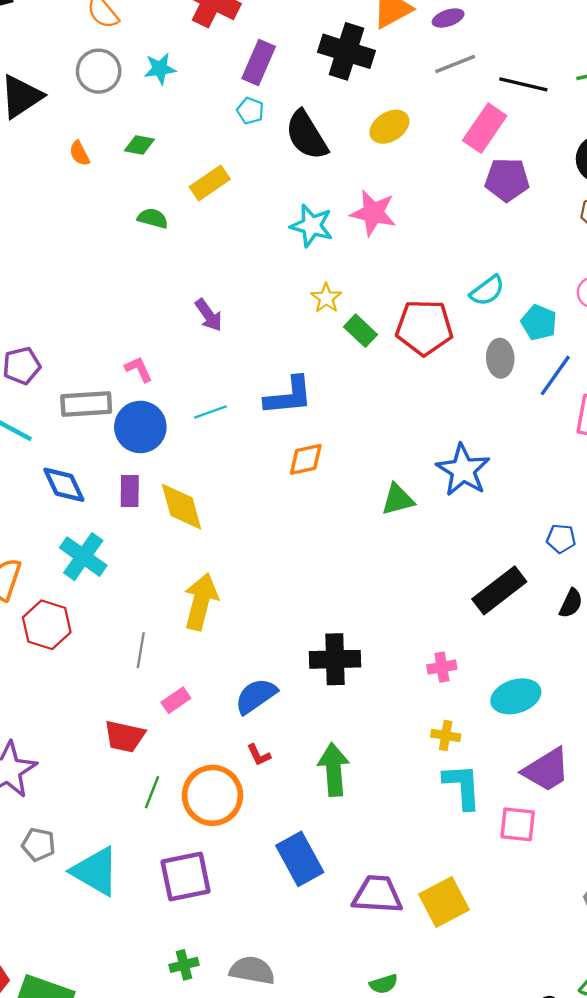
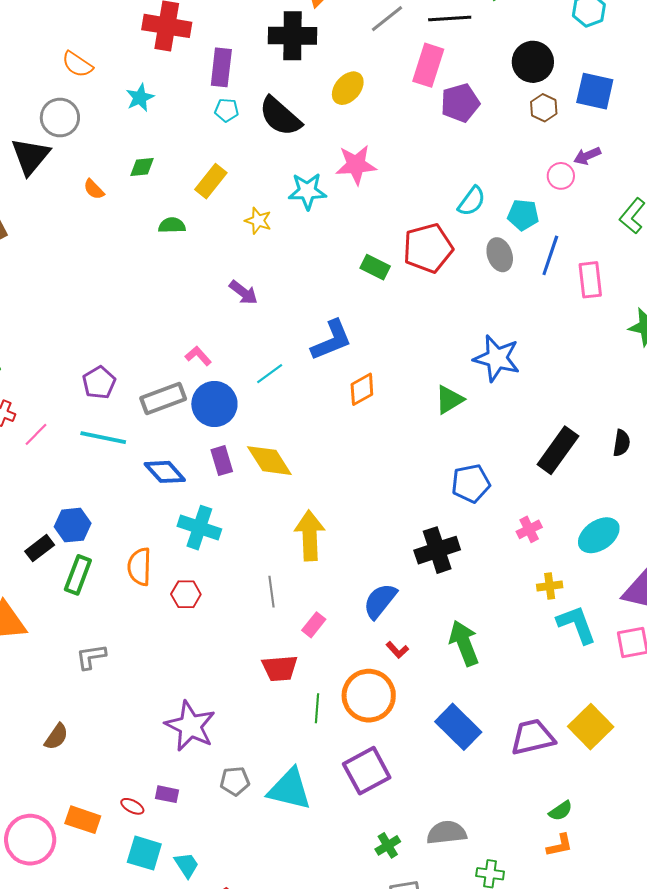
gray circle: (99, 71) -> (60, 118), moved
yellow star: (326, 298) -> (258, 221), moved
blue pentagon: (561, 539) -> (471, 483), moved, size x1.5
red hexagon: (47, 625) -> (186, 594), size x0.7

